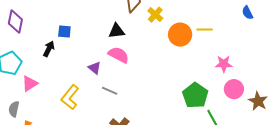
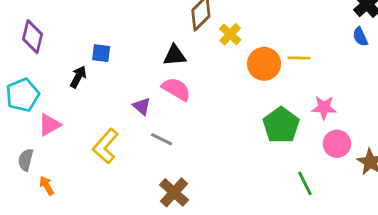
green pentagon: (195, 95) -> (281, 125), moved

